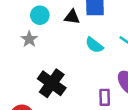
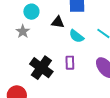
black triangle: (72, 17) -> (58, 22), moved
purple rectangle: (105, 97) -> (70, 63), moved

